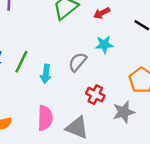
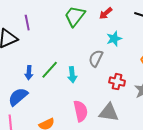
green line: (21, 62) -> (50, 70), turned 30

